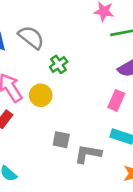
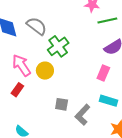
green cross: (59, 64) -> (58, 46), size x1.5
gray L-shape: (88, 154) -> (82, 115), turned -55

